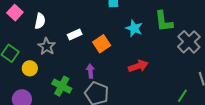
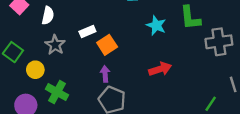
gray cross: (189, 42) -> (219, 42), turned 35
orange square: (102, 44) -> (107, 45), moved
green cross: (62, 86) -> (57, 92), moved

